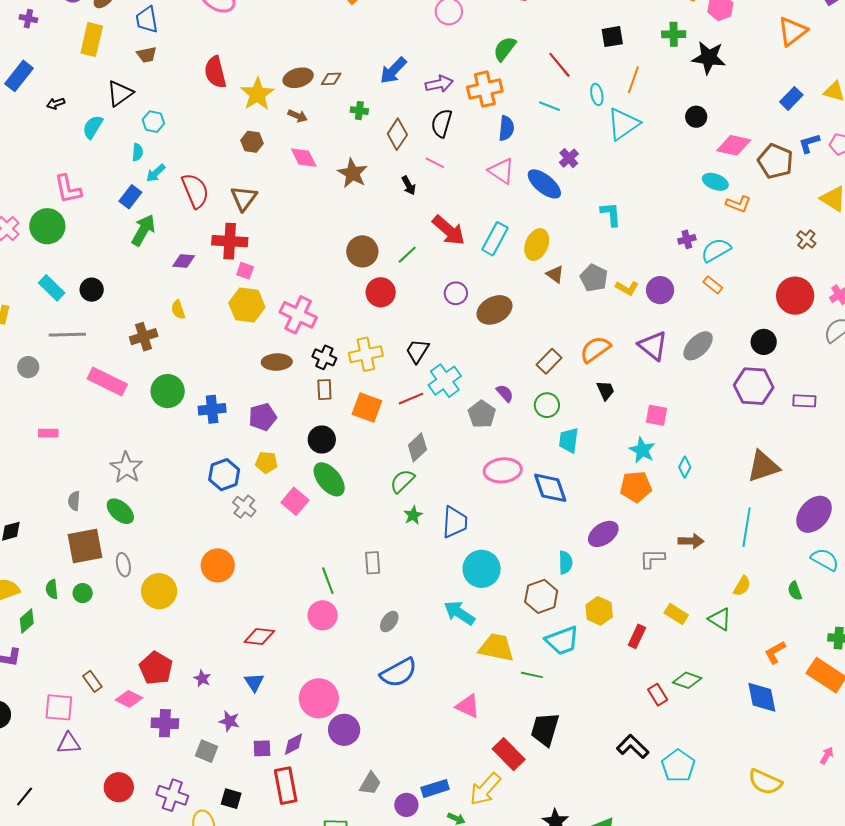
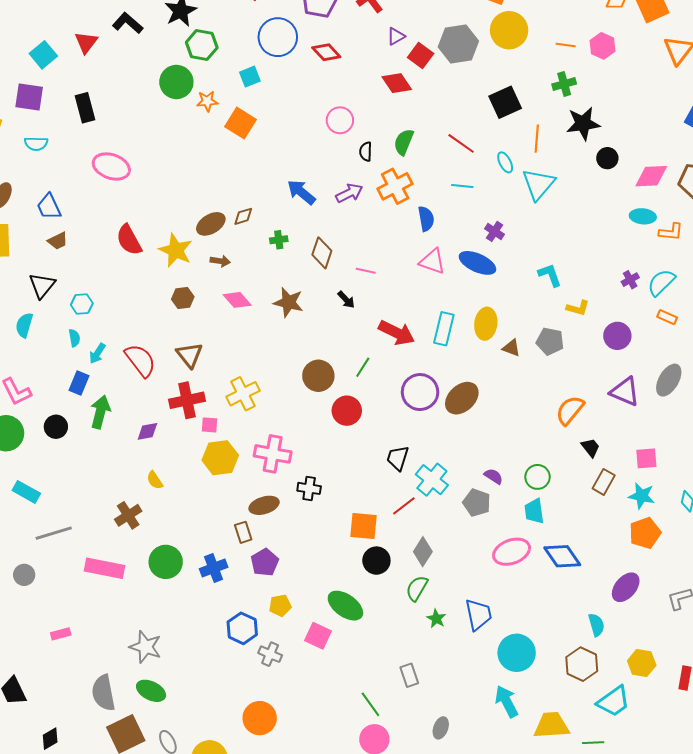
black square: (612, 37) -> (505, 102), size x1.4
black star: (709, 58) -> (583, 124), moved
blue arrow: (393, 71) -> (301, 192), turned 100
black semicircle: (442, 123) -> (366, 152), moved, size x0.7
yellow L-shape: (627, 288) -> (578, 308), moved
black circle: (92, 290) -> (56, 427), moved
purple circle: (456, 293) -> (420, 392), size x1.6
yellow cross: (366, 354) -> (243, 394), moved
brown rectangle: (549, 361) -> (604, 482), moved
brown rectangle: (324, 390) -> (243, 532), moved
black circle: (322, 439) -> (376, 561), moved
cyan trapezoid: (569, 440) -> (534, 511), moved
gray semicircle: (74, 501) -> (103, 693), size x1.8
cyan arrow: (459, 613) -> (507, 701), turned 44

